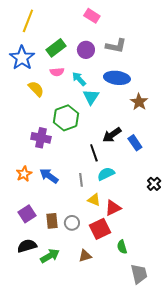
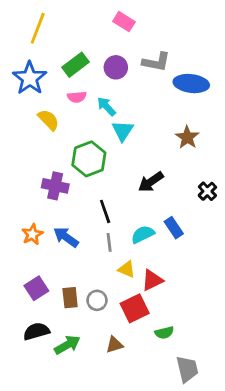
blue ellipse: (117, 78) -> (191, 84), moved
blue rectangle: (135, 143) -> (174, 228), moved
black line: (94, 153) -> (105, 211), moved
black cross: (154, 184) -> (207, 191), moved
green semicircle: (122, 247) -> (164, 333), turned -88

